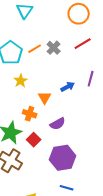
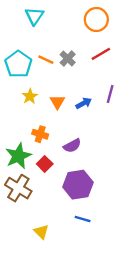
orange line: (35, 49) -> (46, 60), turned 56
orange triangle: (45, 98) -> (57, 102), moved

